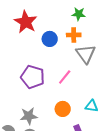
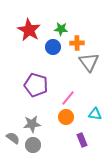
green star: (79, 14) -> (61, 29), moved
pink line: (65, 77) -> (68, 98), moved

